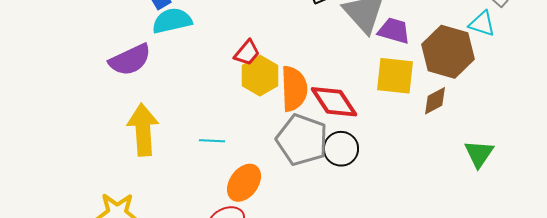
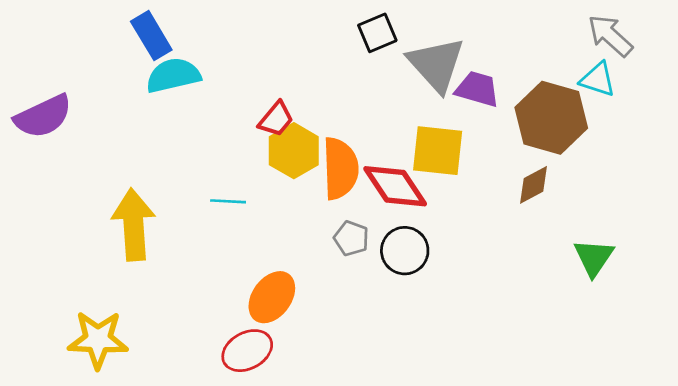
purple semicircle: (130, 60) -> (43, 116), moved
yellow square: (395, 76) -> (438, 151), moved
gray pentagon: (302, 140) -> (351, 238), size x0.5
cyan line: (212, 141) -> (228, 201), moved

